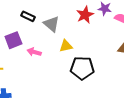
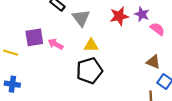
purple square: (13, 40) -> (34, 37), moved
black pentagon: (82, 68) -> (89, 71), moved, turned -30

